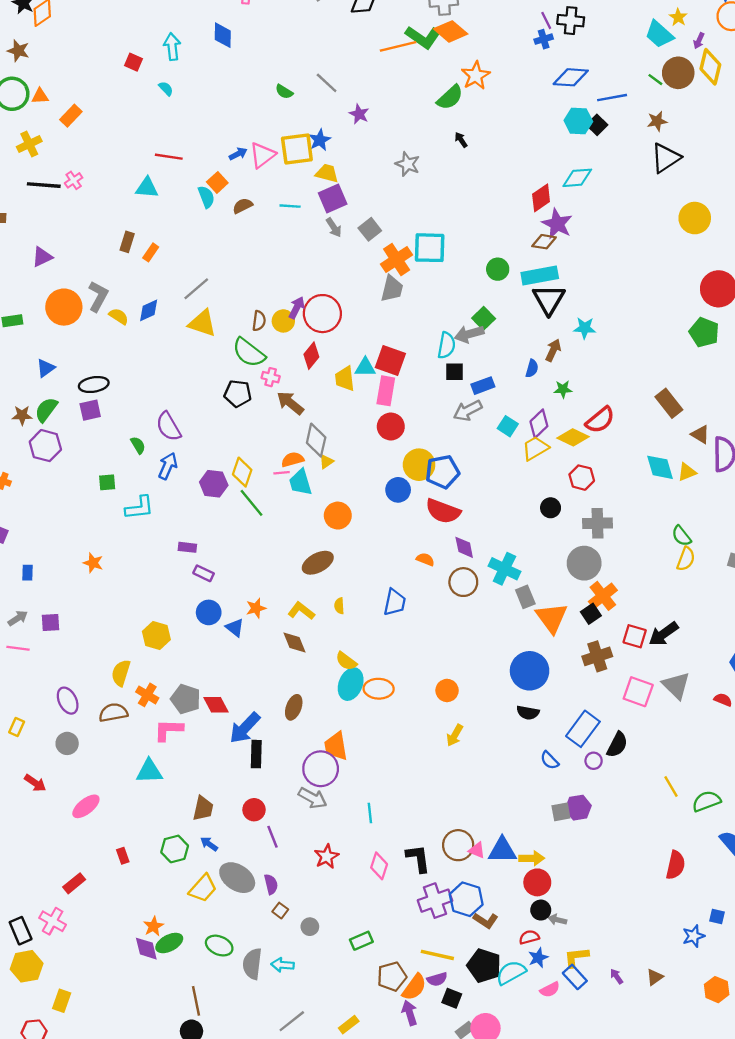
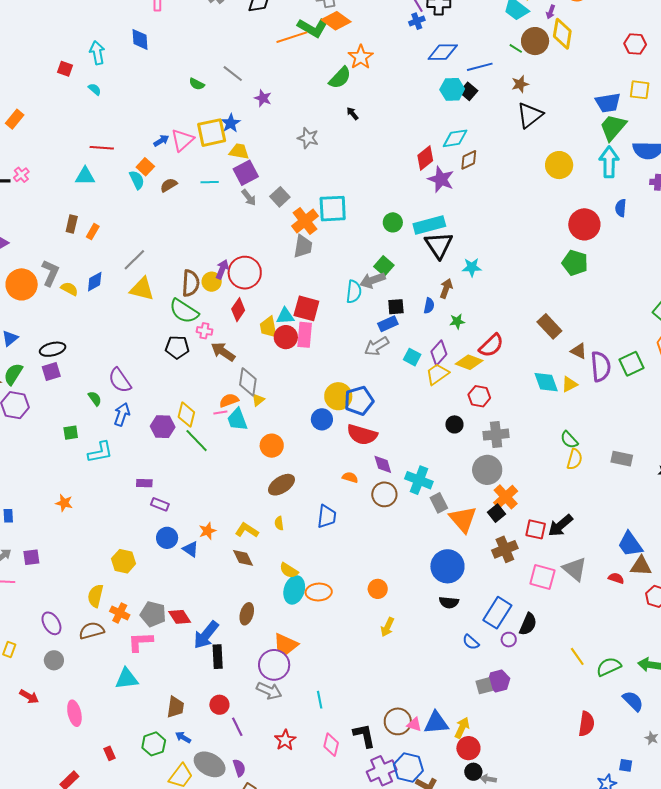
brown diamond: (544, 242) -> (469, 160), moved, turned -30
brown semicircle: (259, 321) -> (191, 283), size x1.5
black square: (455, 372) -> (396, 307), moved
red circle: (391, 426) -> (286, 337), moved
brown ellipse: (318, 563) -> (281, 485), moved
orange trapezoid: (336, 746) -> (286, 644), turned -52
pink ellipse: (86, 806) -> (74, 713), turned -60
yellow arrow: (532, 858) -> (462, 728), turned -60

